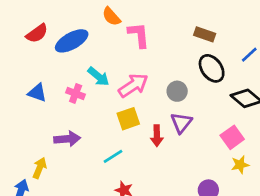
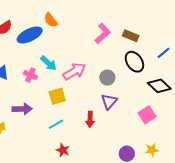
orange semicircle: (111, 17) -> (51, 20), moved
pink L-shape: (139, 35) -> (103, 33), moved, turned 50
yellow square: (128, 119) -> (57, 96), moved
red arrow: (157, 136) -> (90, 119), moved
yellow star: (240, 165) -> (152, 150), moved

